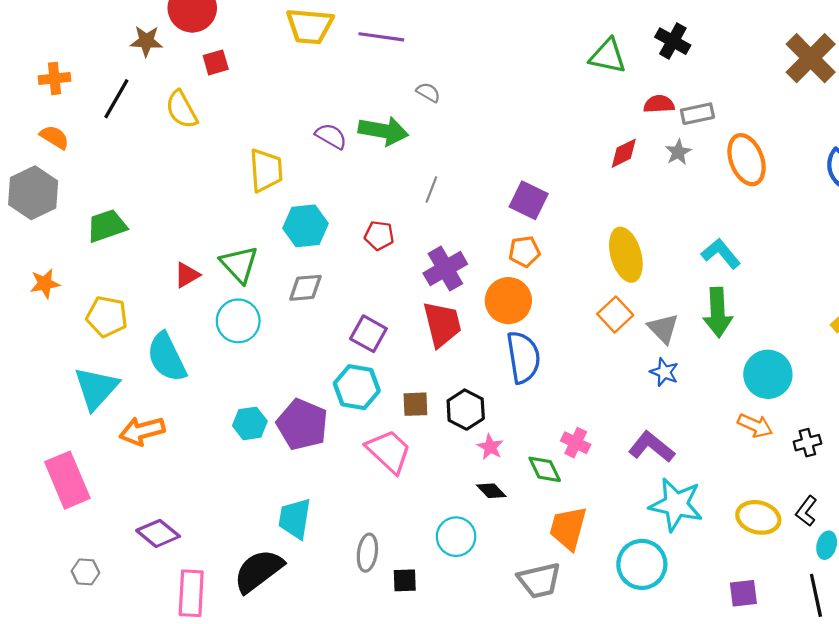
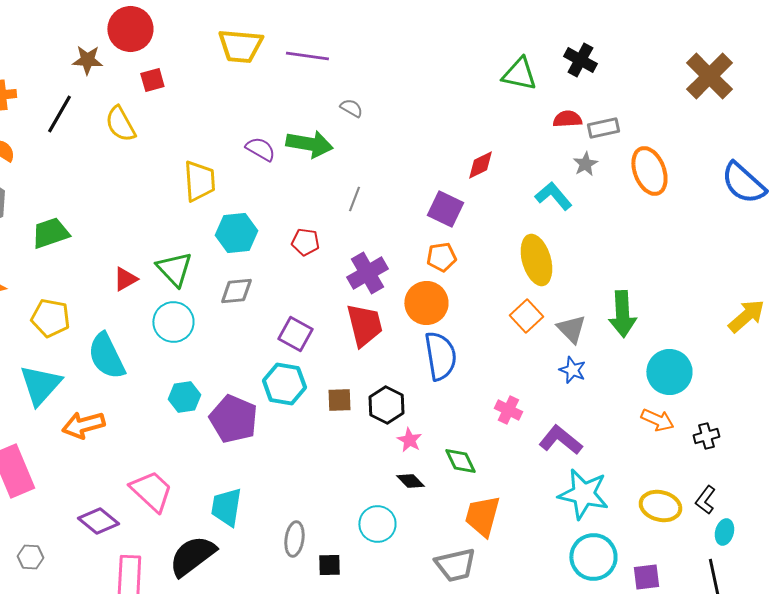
red diamond: (624, 153) -> (480, 165), moved
cyan L-shape: (721, 254) -> (553, 196), moved
cyan hexagon: (250, 423) -> (184, 397), moved
pink cross: (576, 443) -> (508, 410), moved
pink trapezoid: (389, 451) -> (151, 491), moved
cyan circle: (642, 564) -> (593, 557), moved

